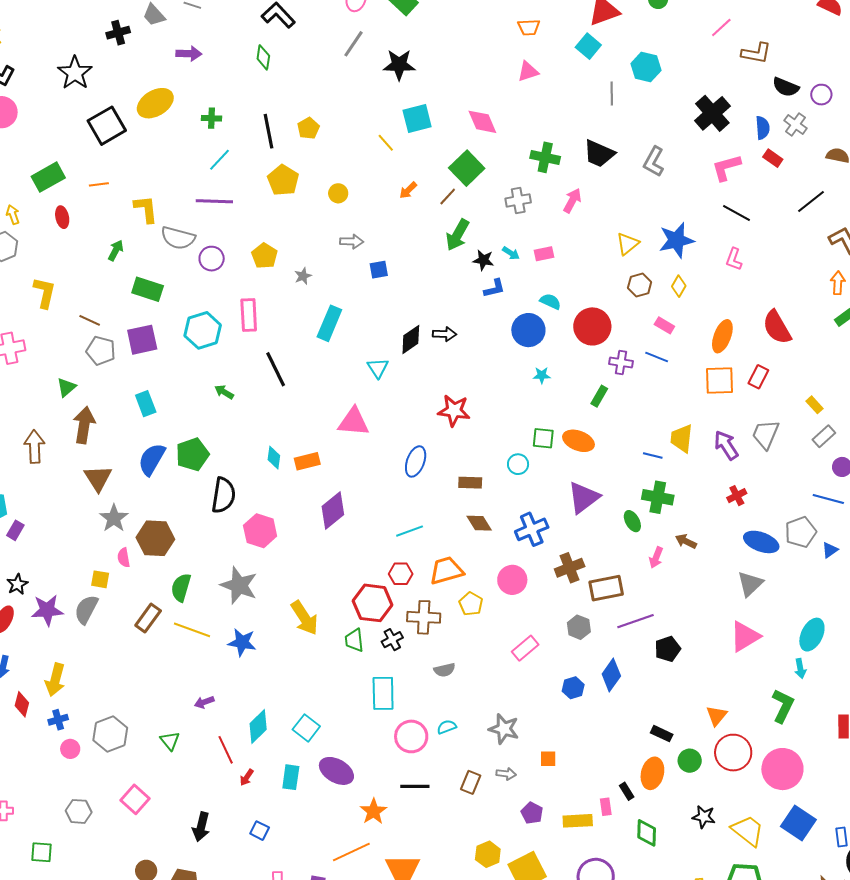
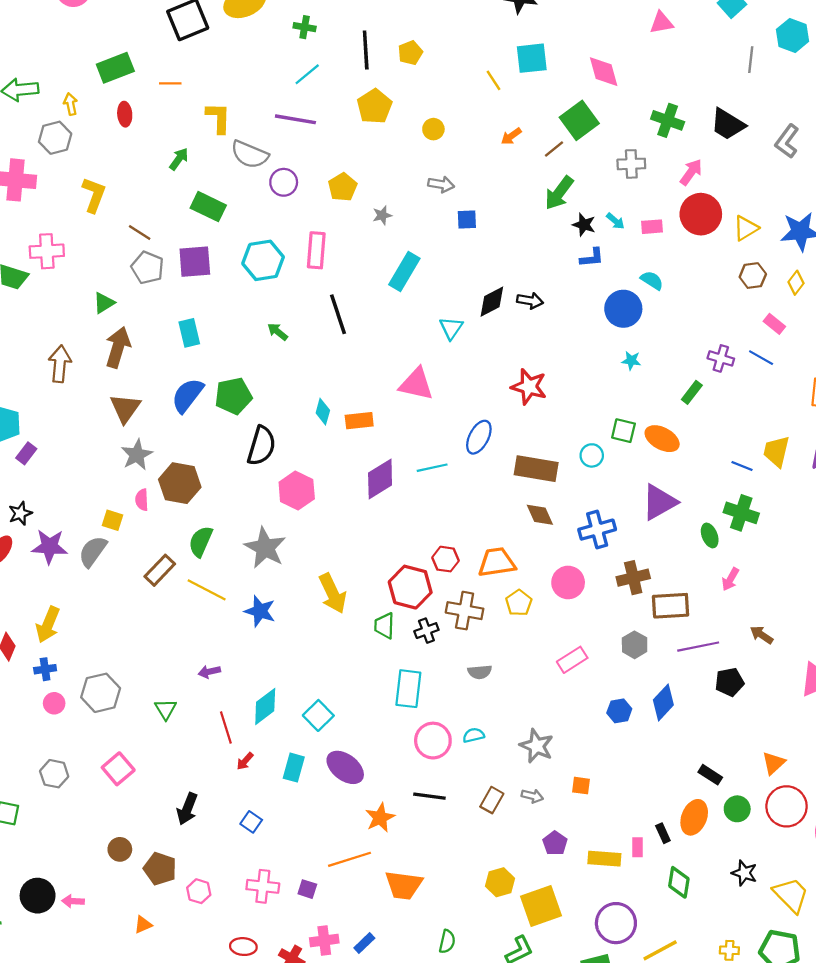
red circle: (592, 326) -> (701, 214), moved
brown rectangle: (470, 483) -> (536, 469), size x1.6
cyan line: (410, 531) -> (432, 468), moved
brown arrow: (686, 541) -> (762, 635), moved

